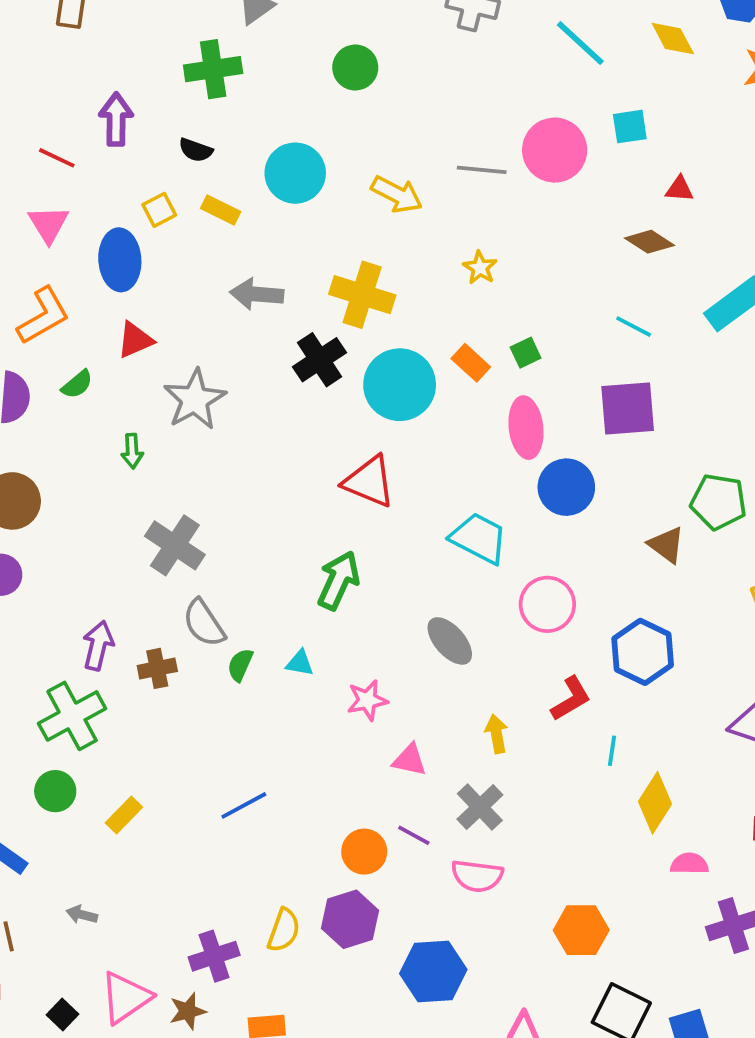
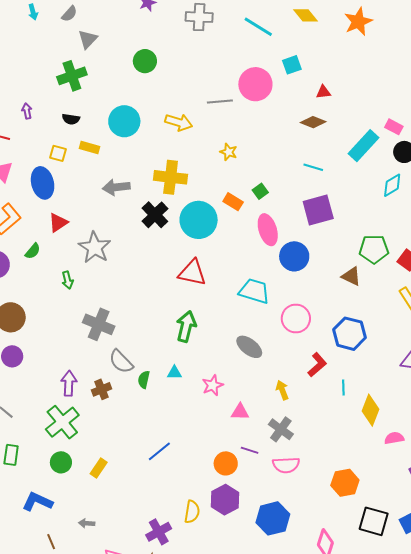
purple arrow: (116, 119) -> (27, 111), size x0.6
yellow square: (159, 210) -> (58, 153), turned -36

